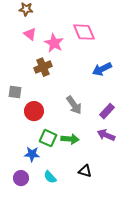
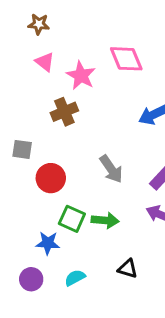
cyan semicircle: (50, 177) -> (75, 278), turned 104

